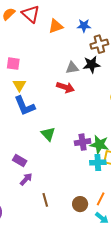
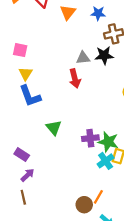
orange triangle: (56, 26) -> (68, 12), turned -35
red arrow: (65, 87) -> (75, 78), turned 54
cyan cross: (98, 162) -> (106, 161), turned -35
orange line: (101, 199) -> (98, 197), moved
brown line: (45, 200) -> (23, 197), moved

